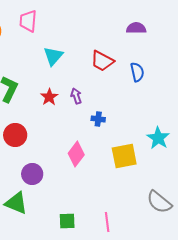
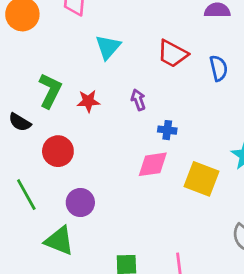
red star: (49, 97) -> (88, 101), moved, turned 30
pink diamond: (76, 154) -> (153, 164), moved, turned 45
yellow square: (124, 156) -> (201, 179), turned 32

